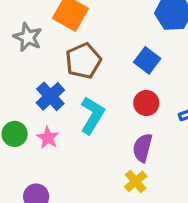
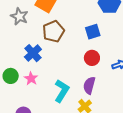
blue square: (147, 60) -> (93, 32), turned 35
cyan L-shape: (92, 115) -> (62, 91), moved

